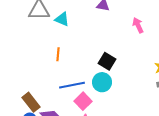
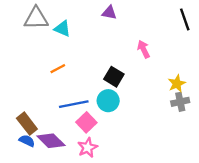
pink arrow: (138, 25) -> (144, 49), moved
orange line: (58, 54) -> (58, 69), turned 56

